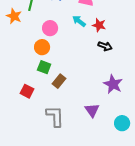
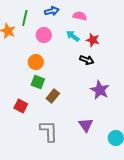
pink circle: (50, 28) -> (44, 35), moved
black arrow: (105, 46) -> (87, 60), moved
purple star: (113, 84) -> (100, 90), moved

